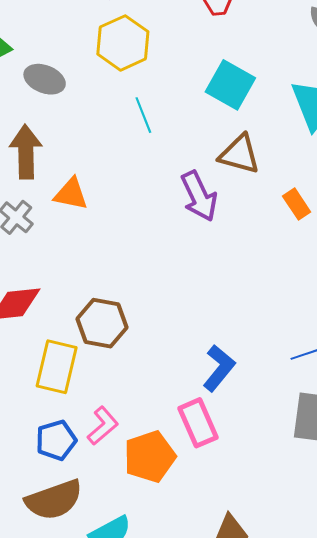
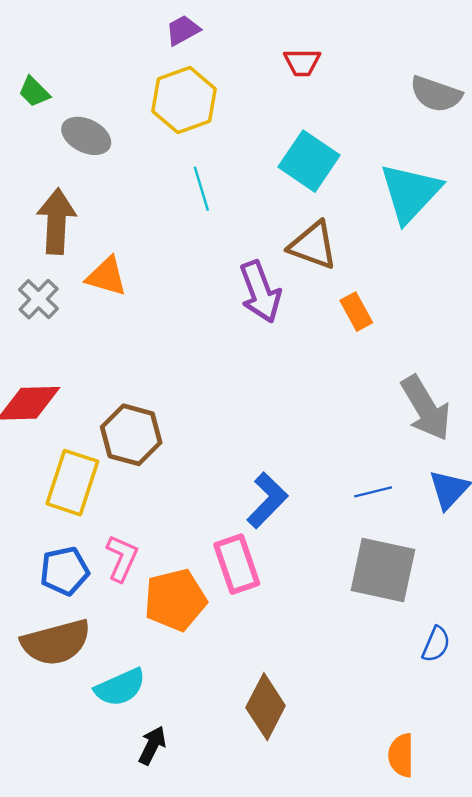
orange rectangle: (297, 204) -> (356, 312), moved
pink L-shape: (103, 426) -> (122, 558), turned -30

